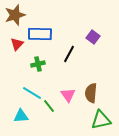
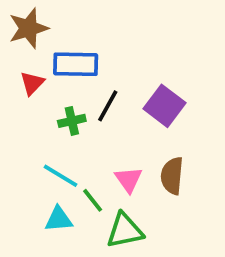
purple square: (93, 37) -> (164, 106), moved, size x1.5
black line: (69, 54) -> (108, 106), moved
cyan triangle: (21, 116) -> (59, 219), moved
green triangle: (101, 120) -> (125, 231), moved

